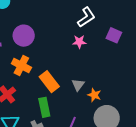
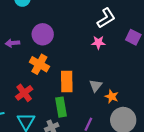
orange rectangle: (49, 82) -> (67, 81), turned 35

